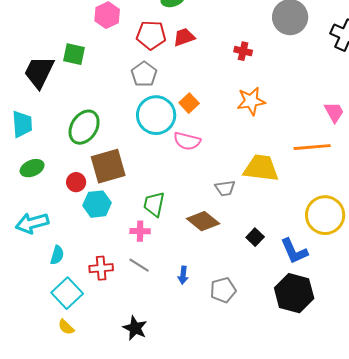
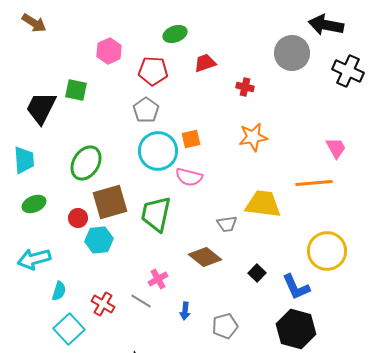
red trapezoid: (184, 37) -> (205, 63), moved
orange square: (189, 103) -> (191, 139), turned 30
green trapezoid: (154, 204) -> (156, 214), moved, size x1.4
pink cross: (140, 231) -> (158, 279), moved, turned -30
red cross: (101, 268) -> (103, 304), turned 35

